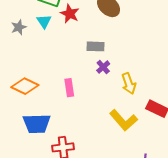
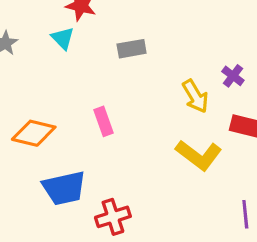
cyan triangle: (44, 21) -> (63, 38), moved
purple cross: (103, 67) -> (233, 76), moved

